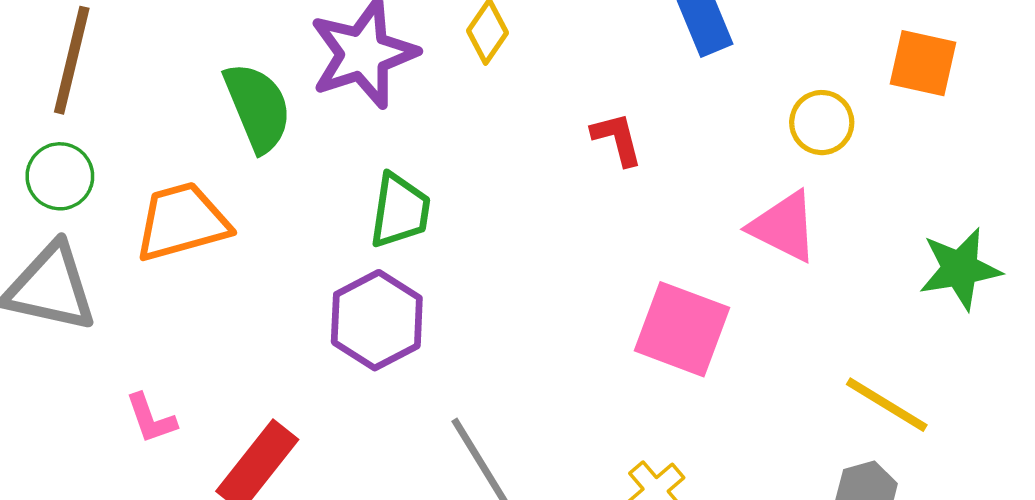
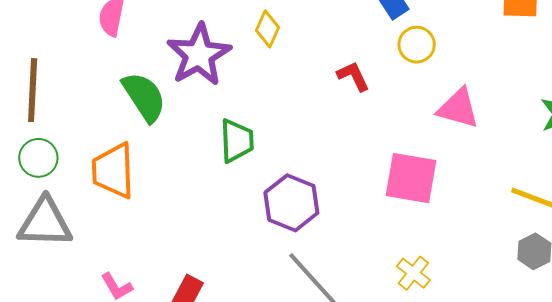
yellow circle: (822, 123) -> (417, 45), moved
orange trapezoid: (182, 222) -> (113, 171), turned -66
purple hexagon: (377, 320) -> (291, 203), moved

